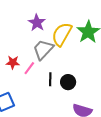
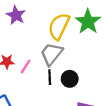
purple star: (37, 23) -> (16, 15), moved
gray trapezoid: (43, 49) -> (51, 54), moved

